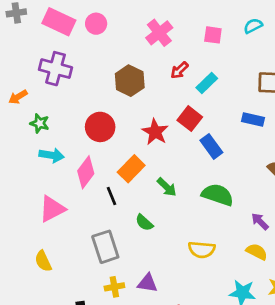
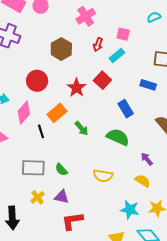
pink square: (213, 35) -> (123, 34), moved
red arrow: (179, 70) -> (98, 45), turned -32
blue rectangle: (211, 146) -> (126, 109), moved
green semicircle: (144, 223) -> (61, 170), moved
gray rectangle: (105, 247) -> (33, 168), turned -75
yellow cross: (114, 287) -> (37, 197), turned -32

